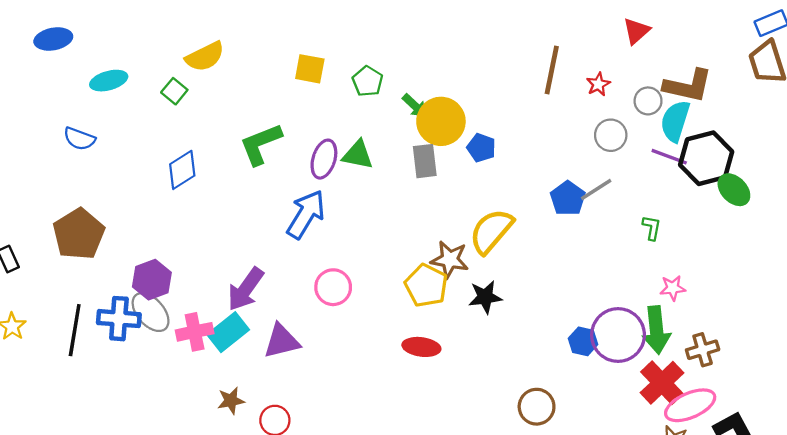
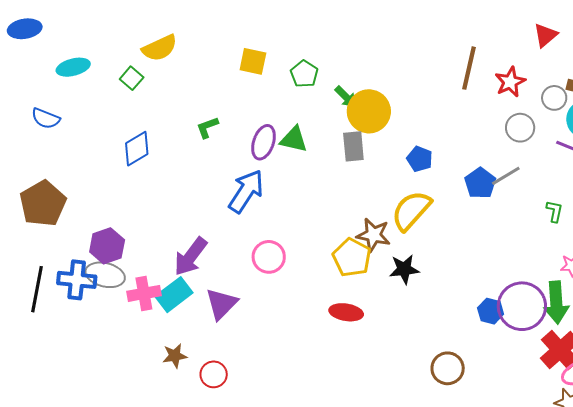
red star: (598, 84) -> (510, 82), size x1.4
green L-shape: (261, 144) -> (207, 127), size x0.6
blue pentagon: (481, 148) -> (420, 159), moved
gray ellipse: (151, 312) -> (105, 275), turned -36
purple triangle: (282, 341) -> (221, 304), turned -33

